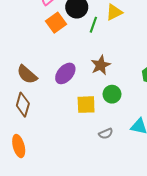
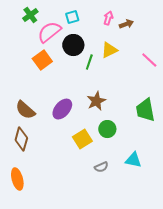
orange square: (56, 23) -> (42, 60), moved
yellow square: (86, 105) -> (82, 139), turned -30

